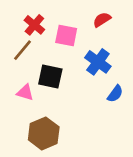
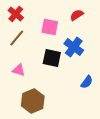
red cross: (34, 25) -> (16, 14), moved
black square: (50, 77) -> (52, 58), moved
blue semicircle: (115, 94) -> (87, 82), moved

